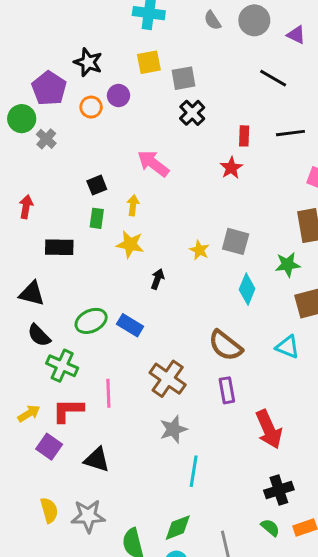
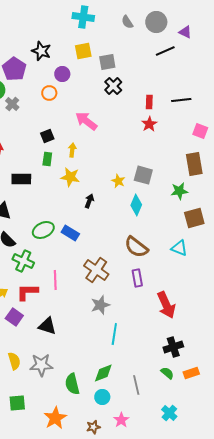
black line: (273, 78) -> (165, 51), moved, turned -54
orange circle: (91, 107) -> (49, 93), moved
red star: (231, 168) -> (149, 124), moved
cyan diamond: (247, 289) -> (136, 205), moved

